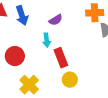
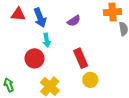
cyan arrow: (47, 40) -> (47, 40), moved

